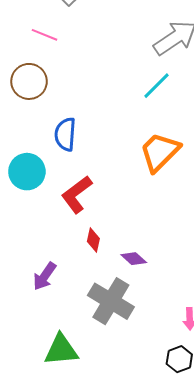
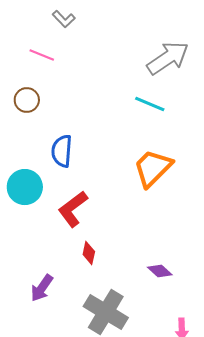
brown circle: (29, 81) -> (27, 100), size x0.7
cyan line: (156, 86) -> (150, 104), turned 68
purple diamond: (134, 259) -> (160, 271), moved

